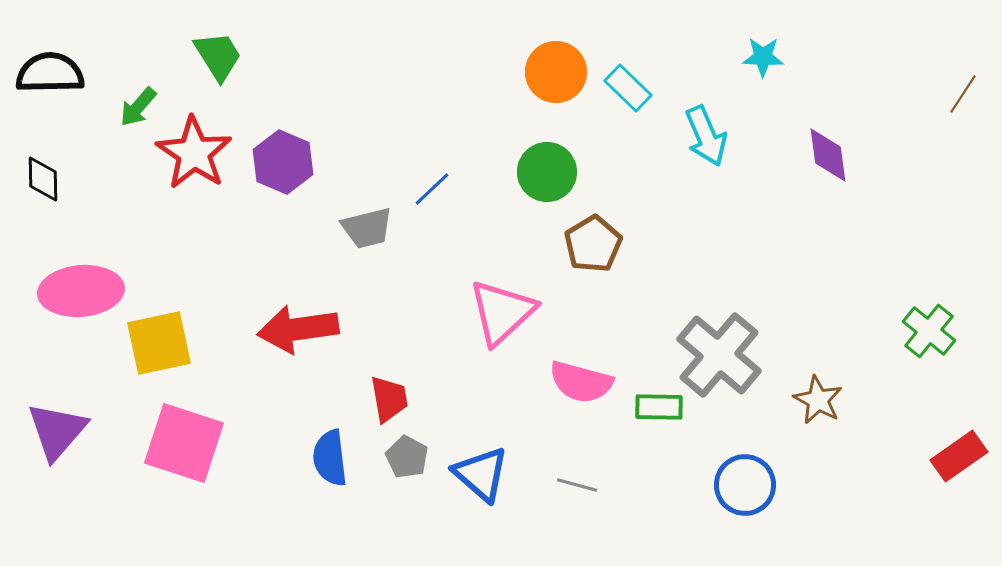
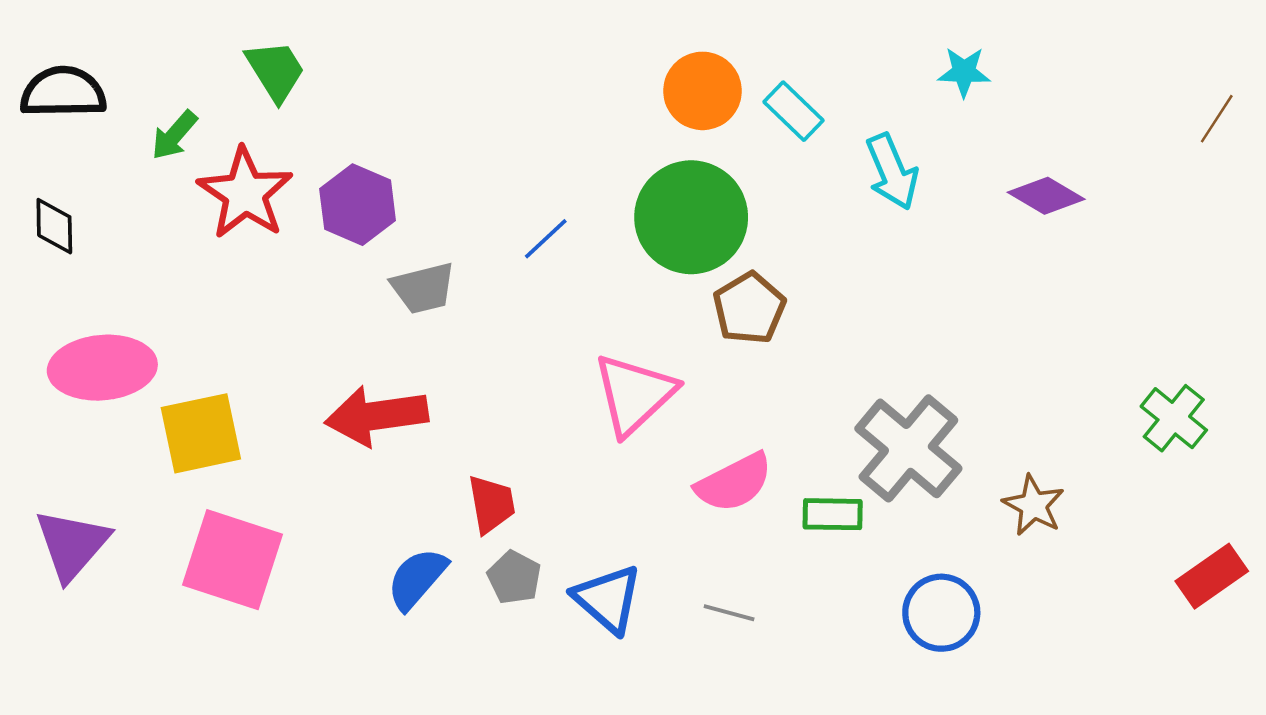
purple diamond: (828, 155) -> (1046, 196), turned -52
green circle: (547, 172) -> (691, 217), size x1.5
gray trapezoid: (367, 228) -> (423, 288), moved
pink semicircle: (581, 382) -> (734, 483), turned -42
blue semicircle: (330, 458) -> (417, 579), turned 48

